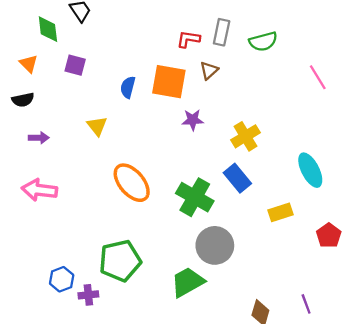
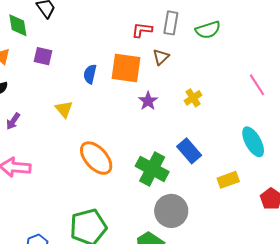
pink line: (318, 77) -> (257, 85), moved
purple star: (193, 120) -> (148, 101), turned -30
yellow cross: (245, 136) -> (193, 98), moved, size x0.7
purple arrow: (39, 138) -> (13, 121), turned 126

